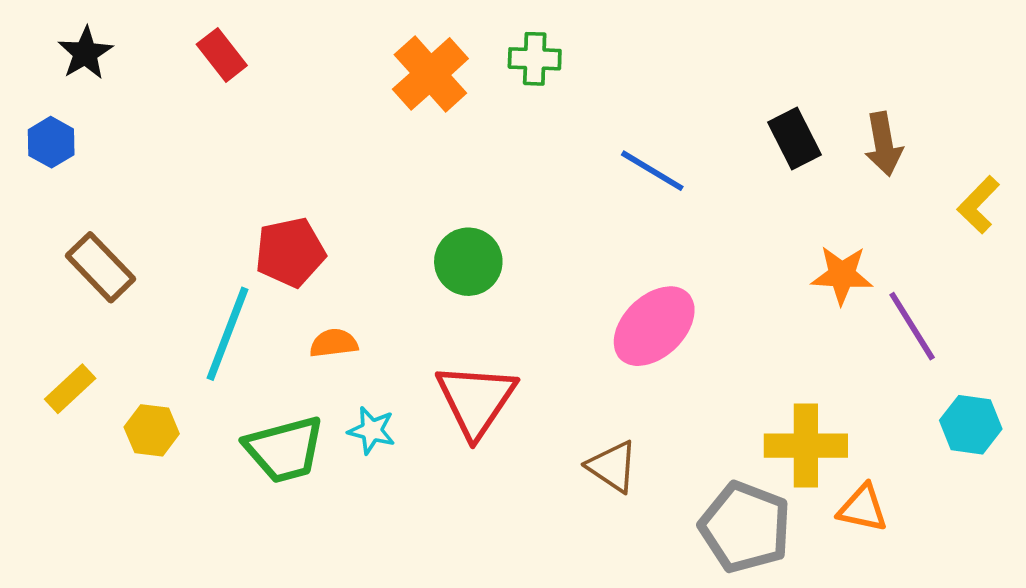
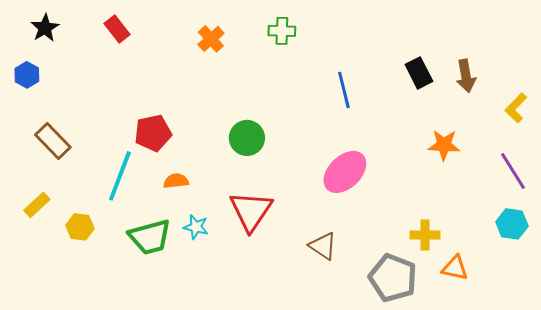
orange cross: (430, 74) -> (211, 39), moved, size x0.7
blue line: (652, 171) -> (344, 90), turned 45
purple line: (912, 326) -> (513, 171), moved
yellow cross: (806, 446) -> (425, 235), size x0.7

